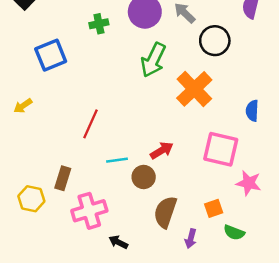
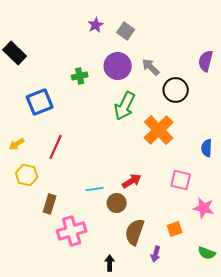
red line: (91, 124) -> (56, 147), moved
pink square: (221, 149) -> (181, 180), size x0.7
yellow hexagon: (31, 199) -> (27, 175), moved
green semicircle: (234, 233) -> (207, 253), moved
black arrow: (118, 242) -> (110, 263), moved, turned 63

